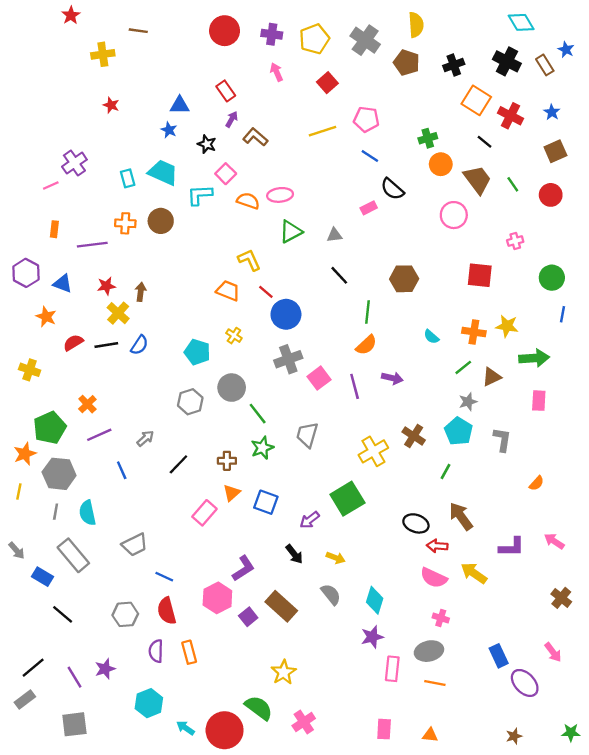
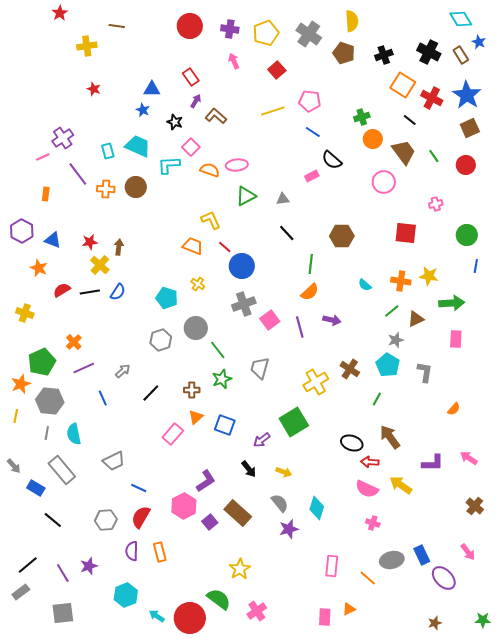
cyan diamond: (521, 22) -> (461, 19), moved
blue star: (552, 112) -> (467, 95), size x2.0
purple line: (92, 245) -> (78, 174), moved, turned 60
red semicircle: (167, 611) -> (141, 517), turned 45
purple star: (372, 637) -> (289, 529), moved
gray ellipse: (429, 651) -> (392, 560), moved
orange line: (435, 683) -> (368, 578), turned 30
orange triangle: (430, 735) -> (349, 609), moved, turned -32

